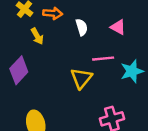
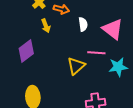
pink triangle: (118, 27) -> (113, 29), size x1.6

